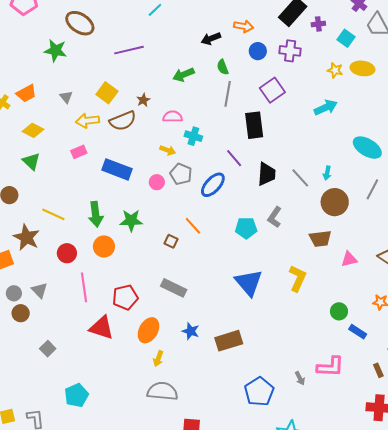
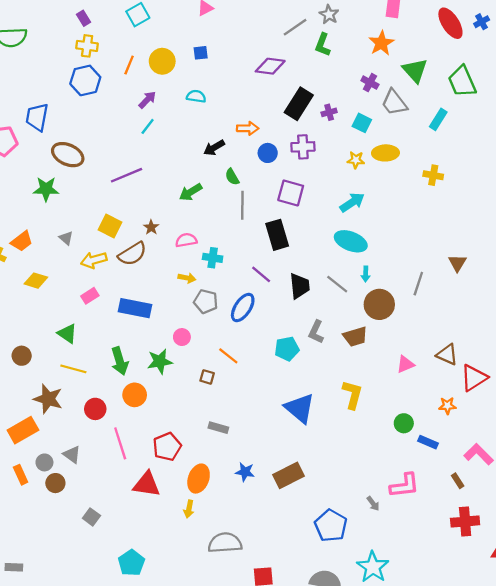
purple square: (272, 90) -> (291, 193), turned -30
cyan ellipse: (367, 148) -> (351, 241), moved
green triangle: (31, 161) -> (67, 334), moved
pink circle: (157, 182) -> (182, 337), moved
brown trapezoid: (320, 239) -> (355, 337), moved
gray rectangle: (174, 288) -> (218, 428), size x0.7
yellow arrow: (158, 359) -> (189, 509), moved

